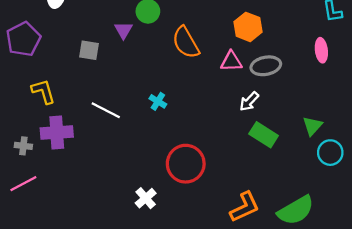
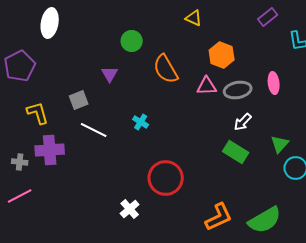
purple triangle: (123, 30) -> (110, 74), moved
gray square: (89, 50) -> (79, 100), moved, turned -30
pink ellipse: (321, 50) -> (274, 83), moved
white arrow: (249, 101) -> (243, 122), moved

